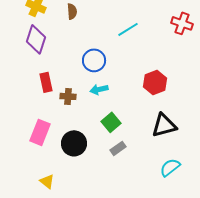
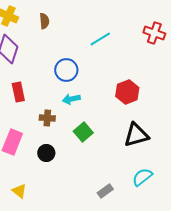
brown cross: (68, 96) -> (47, 118), moved
black circle: (74, 143) -> (46, 153), size x0.7
gray rectangle: (118, 148) -> (105, 191), moved

